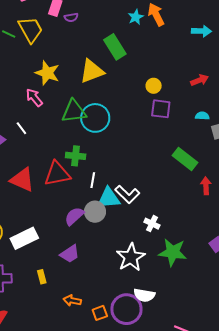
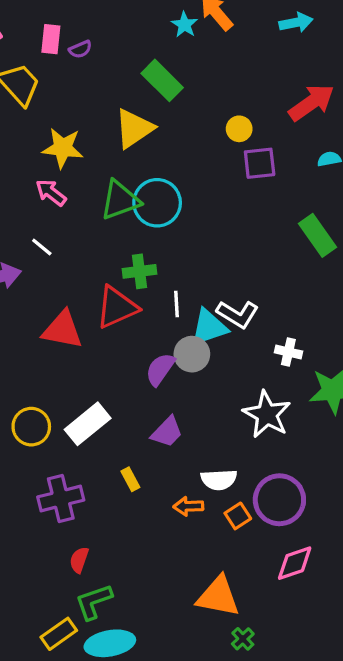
red arrow: (200, 80) -> (311, 103), size x1.6
green rectangle: (185, 159) -> (317, 235), turned 30
white semicircle: (144, 295) -> (219, 480), moved

